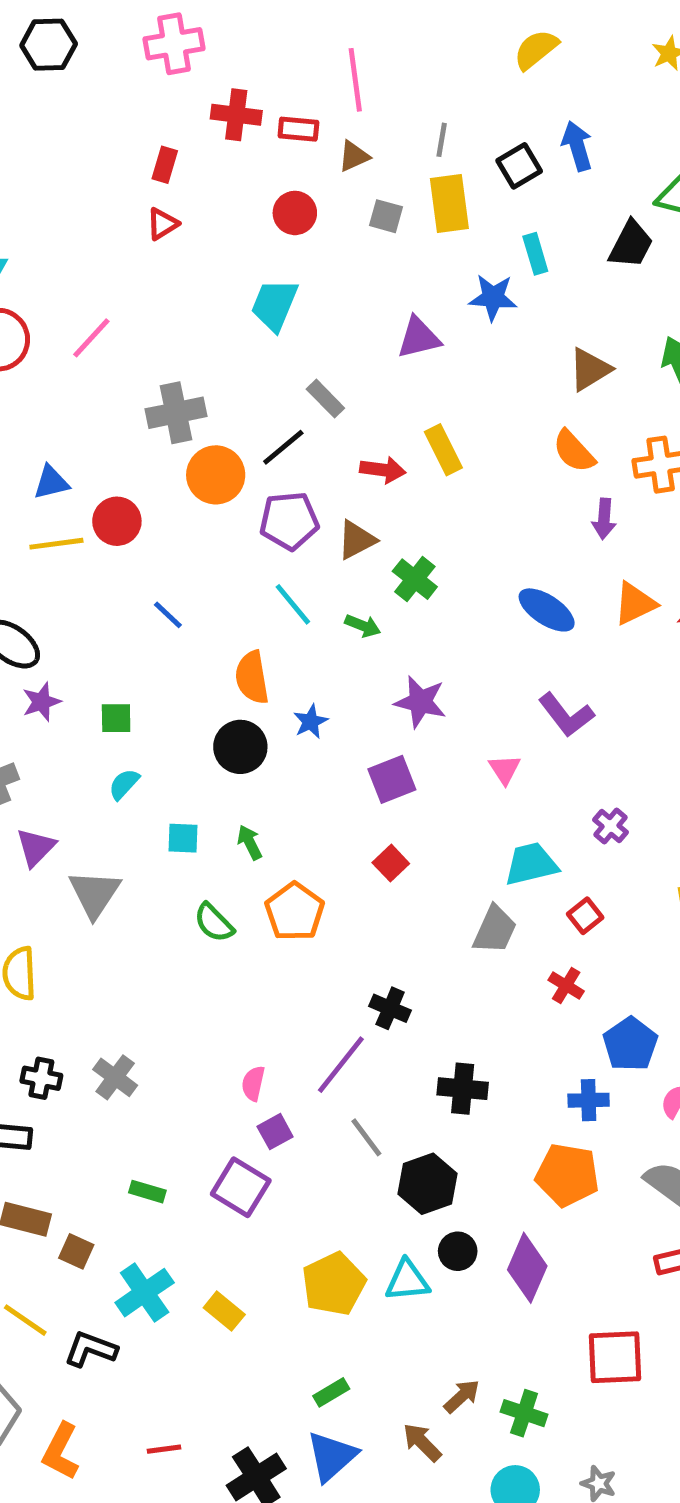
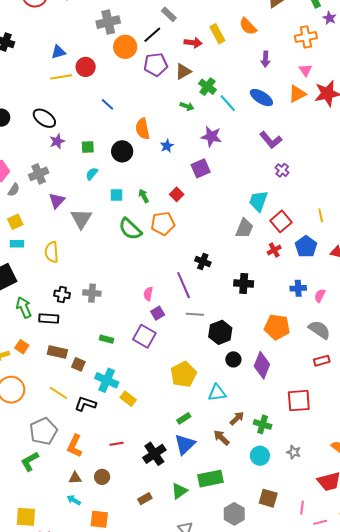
orange semicircle: (574, 451) -> (248, 26), moved
purple arrow: (604, 519) -> (265, 59), moved
cyan line: (293, 604) -> (228, 103), moved
black circle: (240, 747) -> (122, 151), moved
pink triangle: (505, 769) -> (305, 70), moved
purple cross: (611, 826) -> (282, 170), moved
red square: (391, 863) -> (177, 194), moved
cyan trapezoid: (531, 864) -> (258, 201), turned -55
orange pentagon: (295, 912) -> (163, 223), turned 30
red square: (585, 916) -> (281, 221), size x1.5
green semicircle: (214, 923) -> (130, 229), size x1.4
red cross: (566, 986) -> (274, 250), turned 32
blue pentagon: (630, 1044) -> (306, 247), moved
purple line: (341, 1065) -> (184, 285), turned -60
gray cross: (115, 1077) -> (92, 293), turned -30
black cross: (463, 1089) -> (244, 283), moved
blue cross: (589, 1100) -> (298, 288), moved
gray line: (366, 1137) -> (195, 314), turned -48
cyan triangle: (407, 1281) -> (217, 393), moved
cyan cross: (145, 1293) -> (107, 380), turned -30
yellow rectangle: (224, 1311) -> (128, 399), moved

